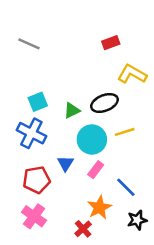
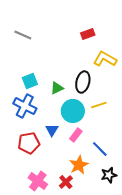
black ellipse: (104, 103) -> (83, 82), turned -55
pink cross: (34, 216) -> (38, 181), moved

